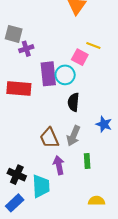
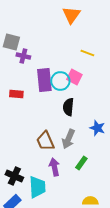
purple cross: (26, 49) -> (23, 56), turned 32
pink square: (80, 57) -> (74, 77), moved
red rectangle: (19, 89) -> (16, 94), size x0.6
green rectangle: (87, 161) -> (81, 163), turned 40

